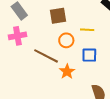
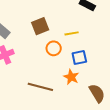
brown line: (46, 56) -> (40, 87), moved
orange star: (67, 71) -> (71, 77), moved

